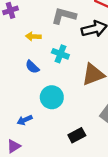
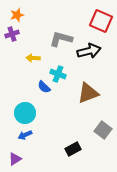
blue semicircle: (32, 67) -> (44, 87), moved
cyan circle: (52, 97) -> (25, 113), moved

